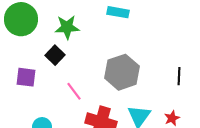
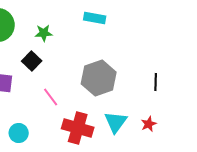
green star: (67, 27) -> (44, 33), size x0.7

